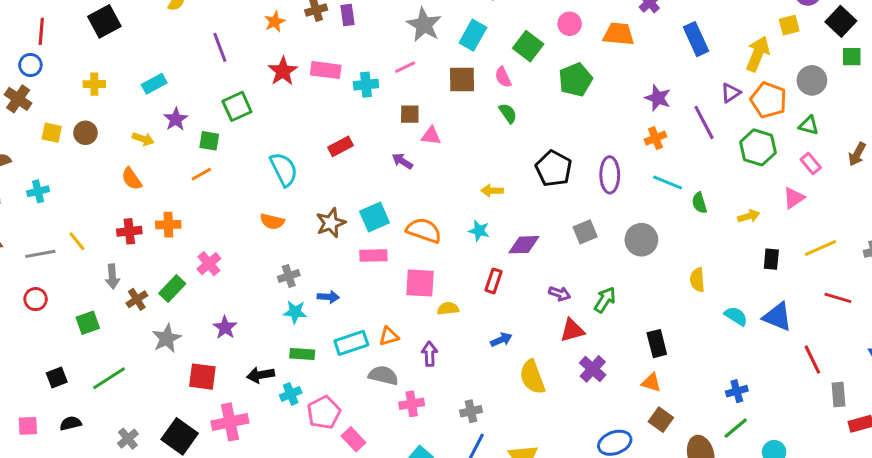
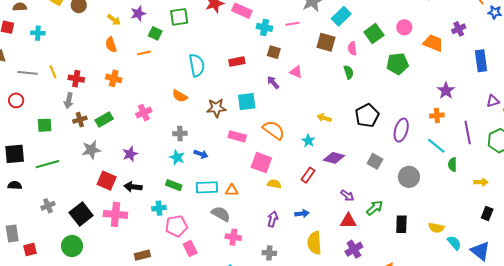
brown square: (410, 114) -> (274, 52), moved
purple line: (704, 122) -> (468, 132), moved
orange semicircle: (132, 179) -> (111, 45), moved
cyan square: (374, 217) -> (247, 102), moved
red cross: (129, 231) -> (76, 79), moved
gray square: (585, 232) -> (375, 161), turned 35
pink cross: (209, 264) -> (144, 113), moved
yellow semicircle: (697, 280) -> (436, 228), moved, turned -91
black rectangle: (657, 344) -> (401, 224), moved
purple arrow: (430, 354) -> (273, 219), moved
black arrow: (260, 375) -> (133, 187), moved
black square: (57, 378) -> (15, 154), size x1.5

